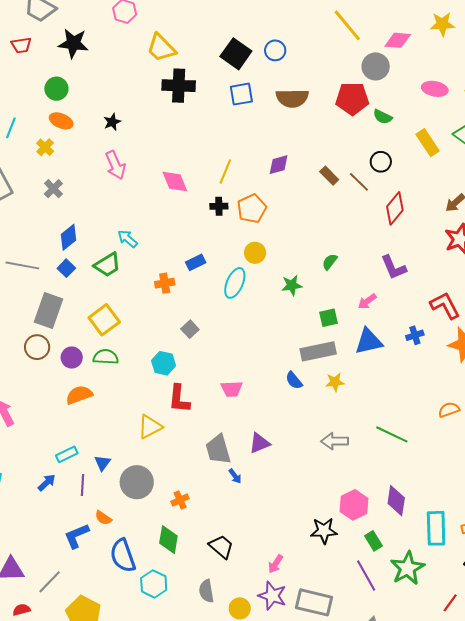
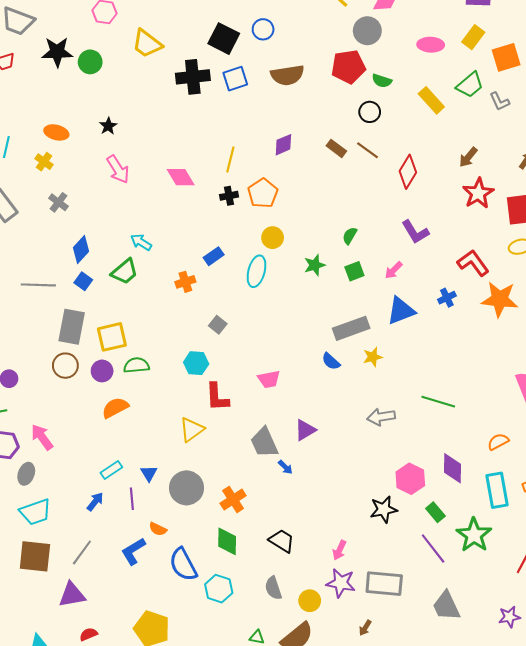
black cross: (179, 86) -> (193, 77), moved
green circle: (56, 89) -> (90, 62), moved
black circle: (381, 162) -> (370, 112), moved
green square: (328, 318) -> (354, 271), moved
yellow square: (104, 320) -> (112, 337), moved, turned 32
orange semicircle: (449, 410) -> (498, 442), moved
orange cross: (180, 500) -> (233, 499), size x1.4
gray line: (50, 582) -> (82, 552), moved

